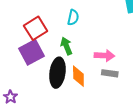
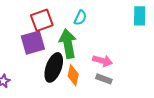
green arrow: (66, 46) -> (68, 44), size x1.6

